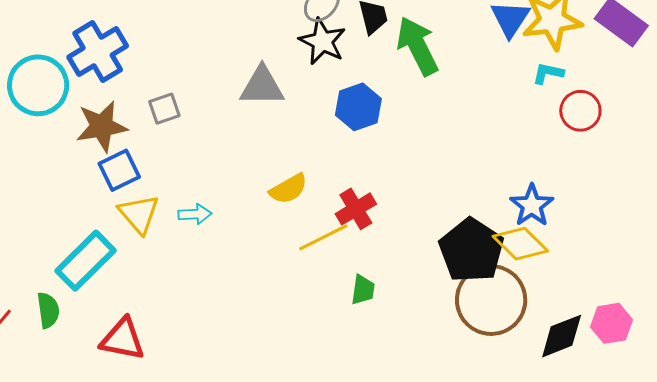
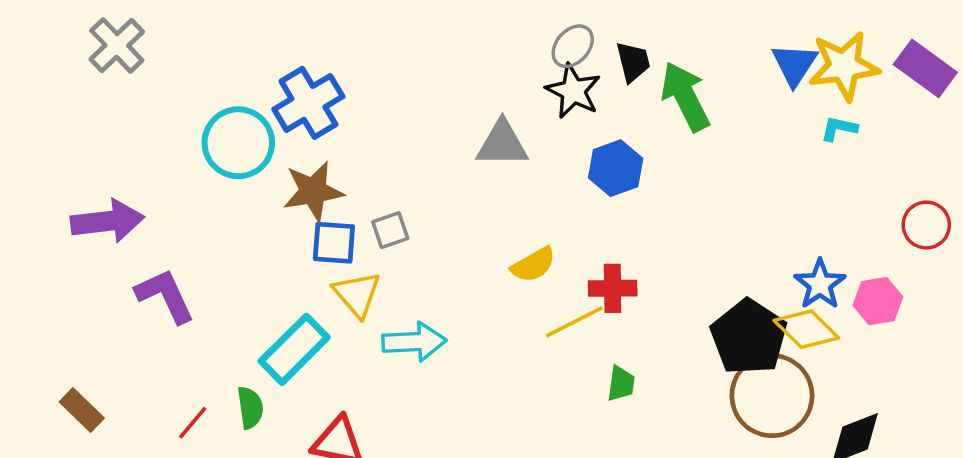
gray square: (164, 109) -> (390, 230), moved
red circle: (580, 111) -> (926, 225), moved
blue square: (119, 170) -> (334, 243), turned 30
red cross: (356, 209) -> (613, 288), turned 30
cyan arrow: (195, 214) -> (414, 342), moved, size x1.6
pink hexagon: (611, 323) -> (878, 301), moved

